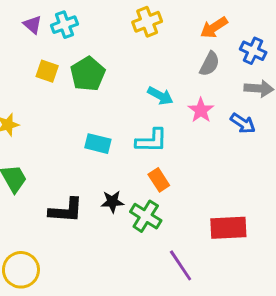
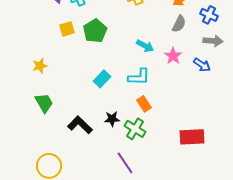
yellow square: (47, 71) -> (67, 29), turned -35
cyan rectangle: (98, 144) -> (102, 79), turned -60
black L-shape: (66, 210) -> (80, 125), turned -140
purple line: (181, 265) -> (125, 163), moved

